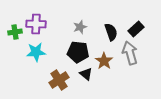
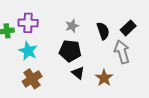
cyan star: (36, 52) -> (28, 51), turned 30
brown star: (104, 61) -> (104, 78), moved
brown cross: (59, 80) -> (32, 79), moved

